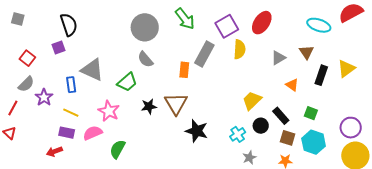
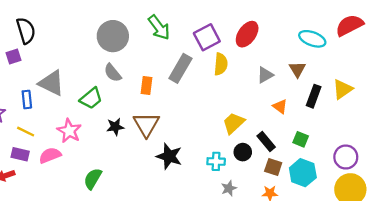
orange rectangle: (184, 70) -> (147, 85), moved
cyan cross: (238, 134) -> (216, 161), turned 35
green semicircle: (117, 149) -> (93, 179), moved

